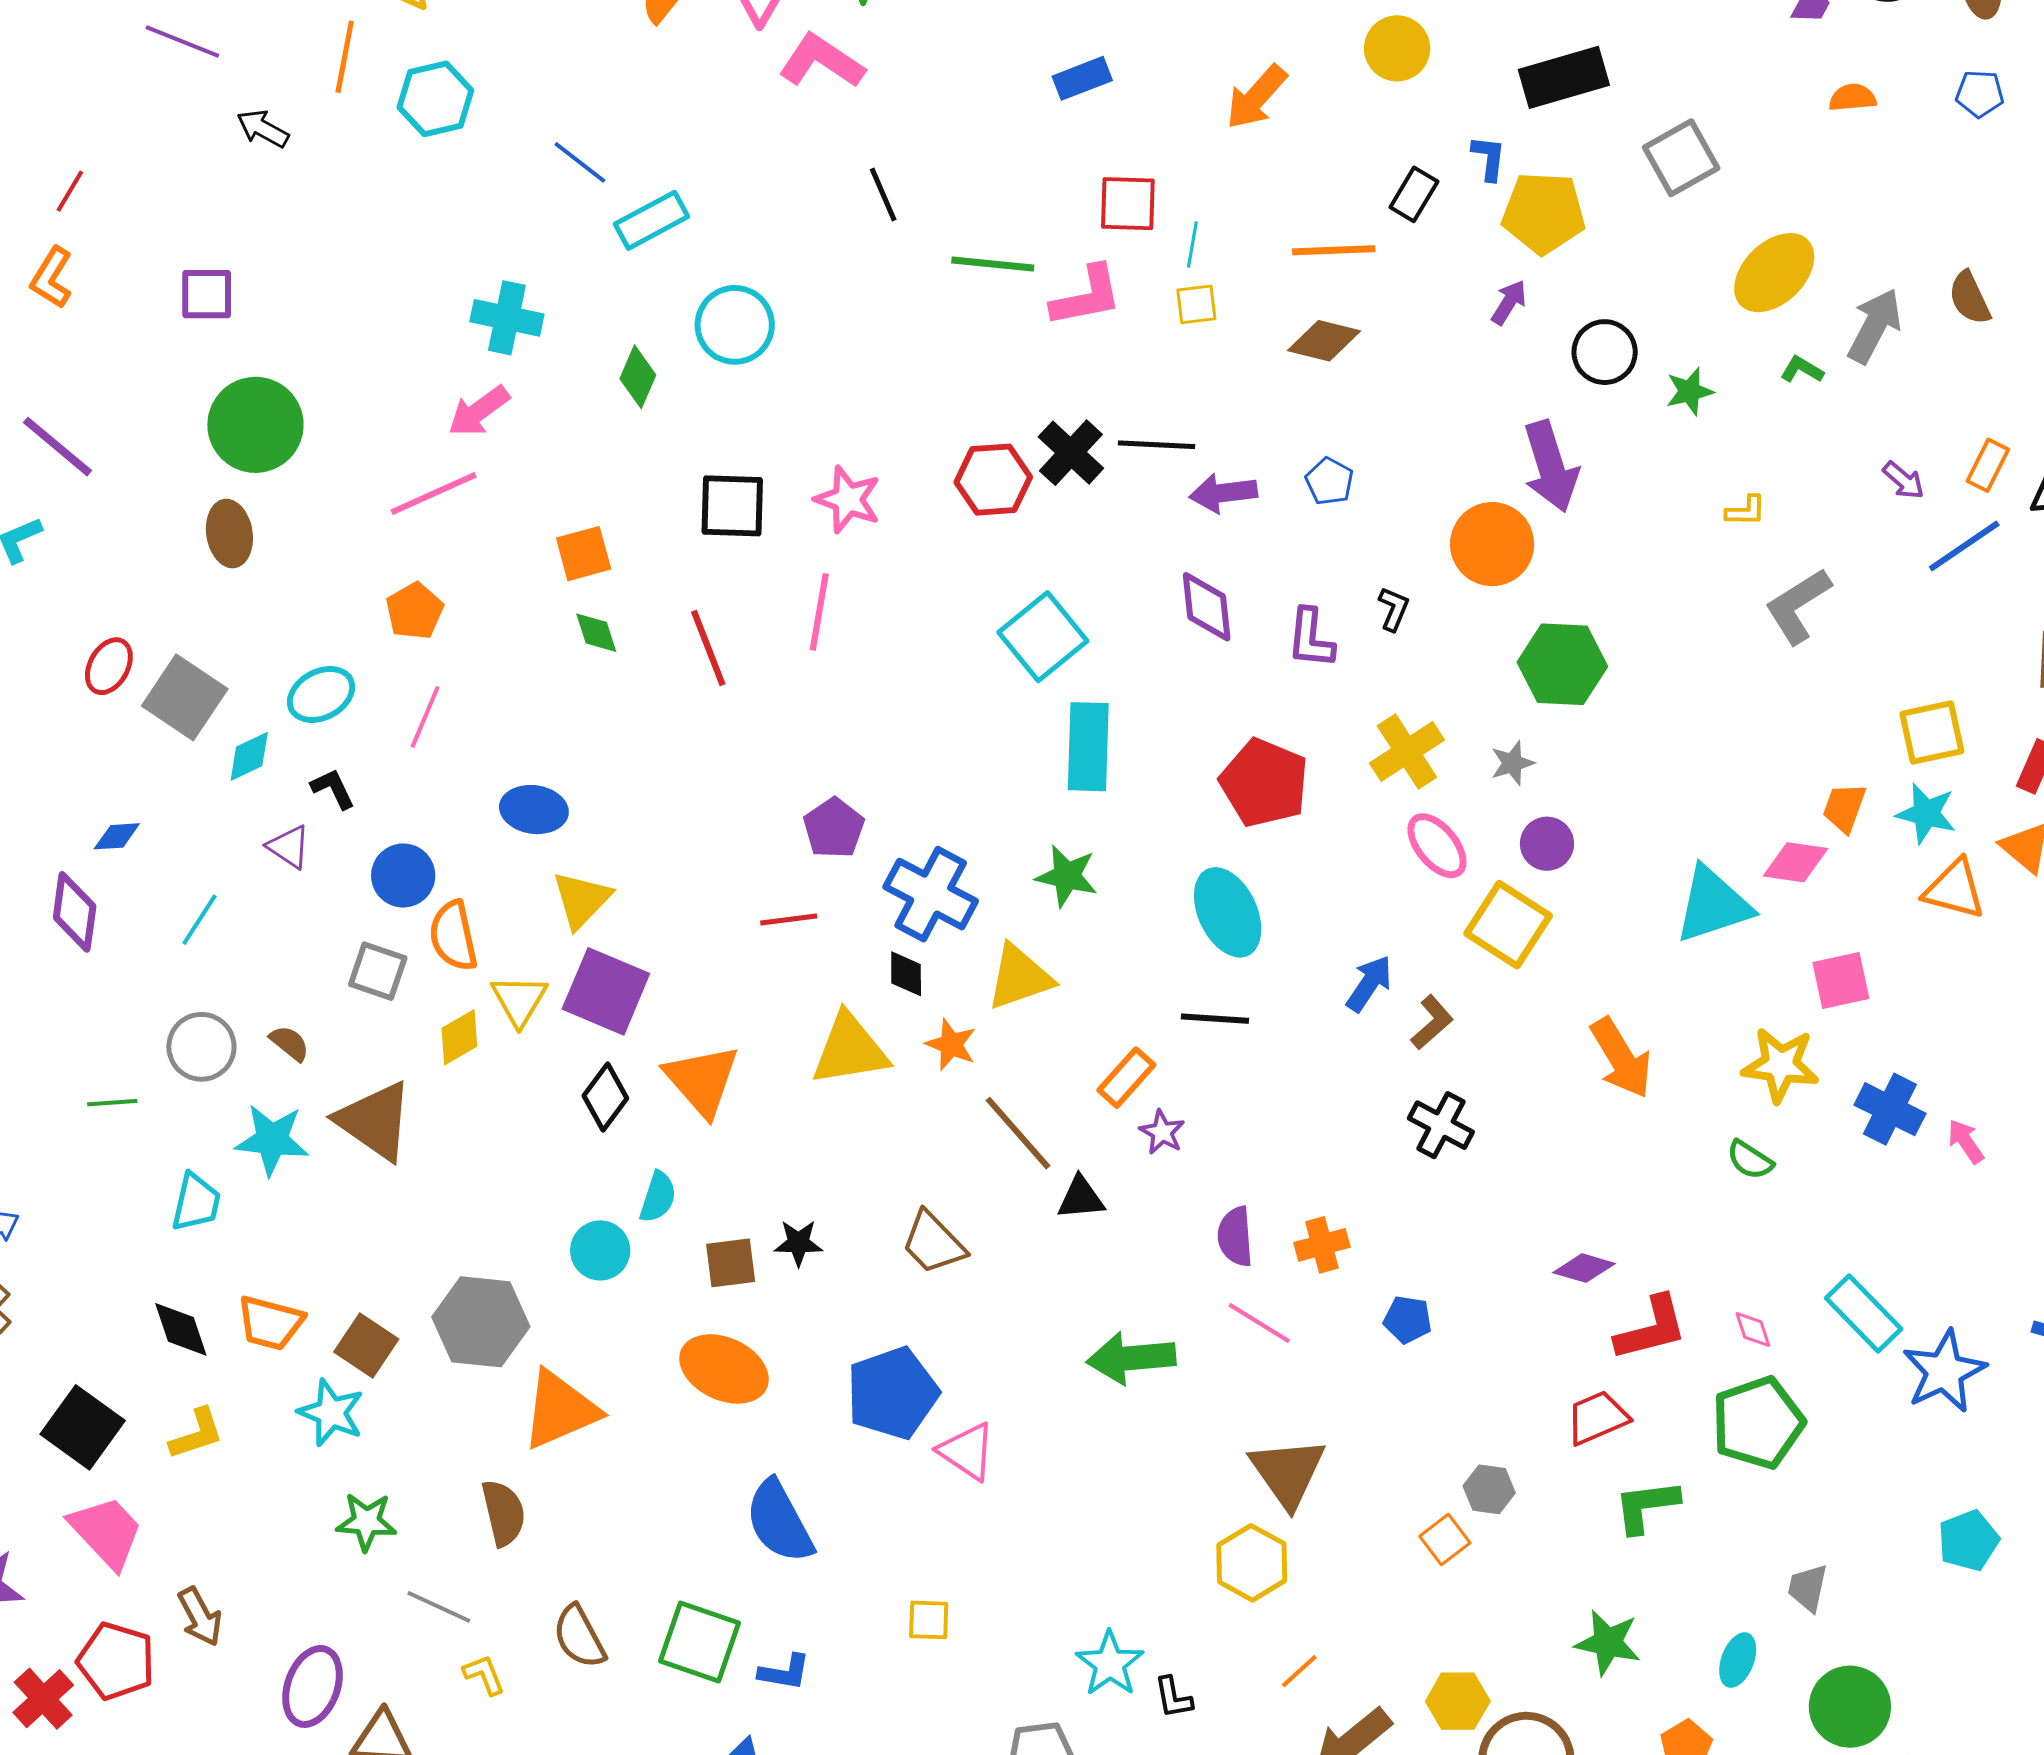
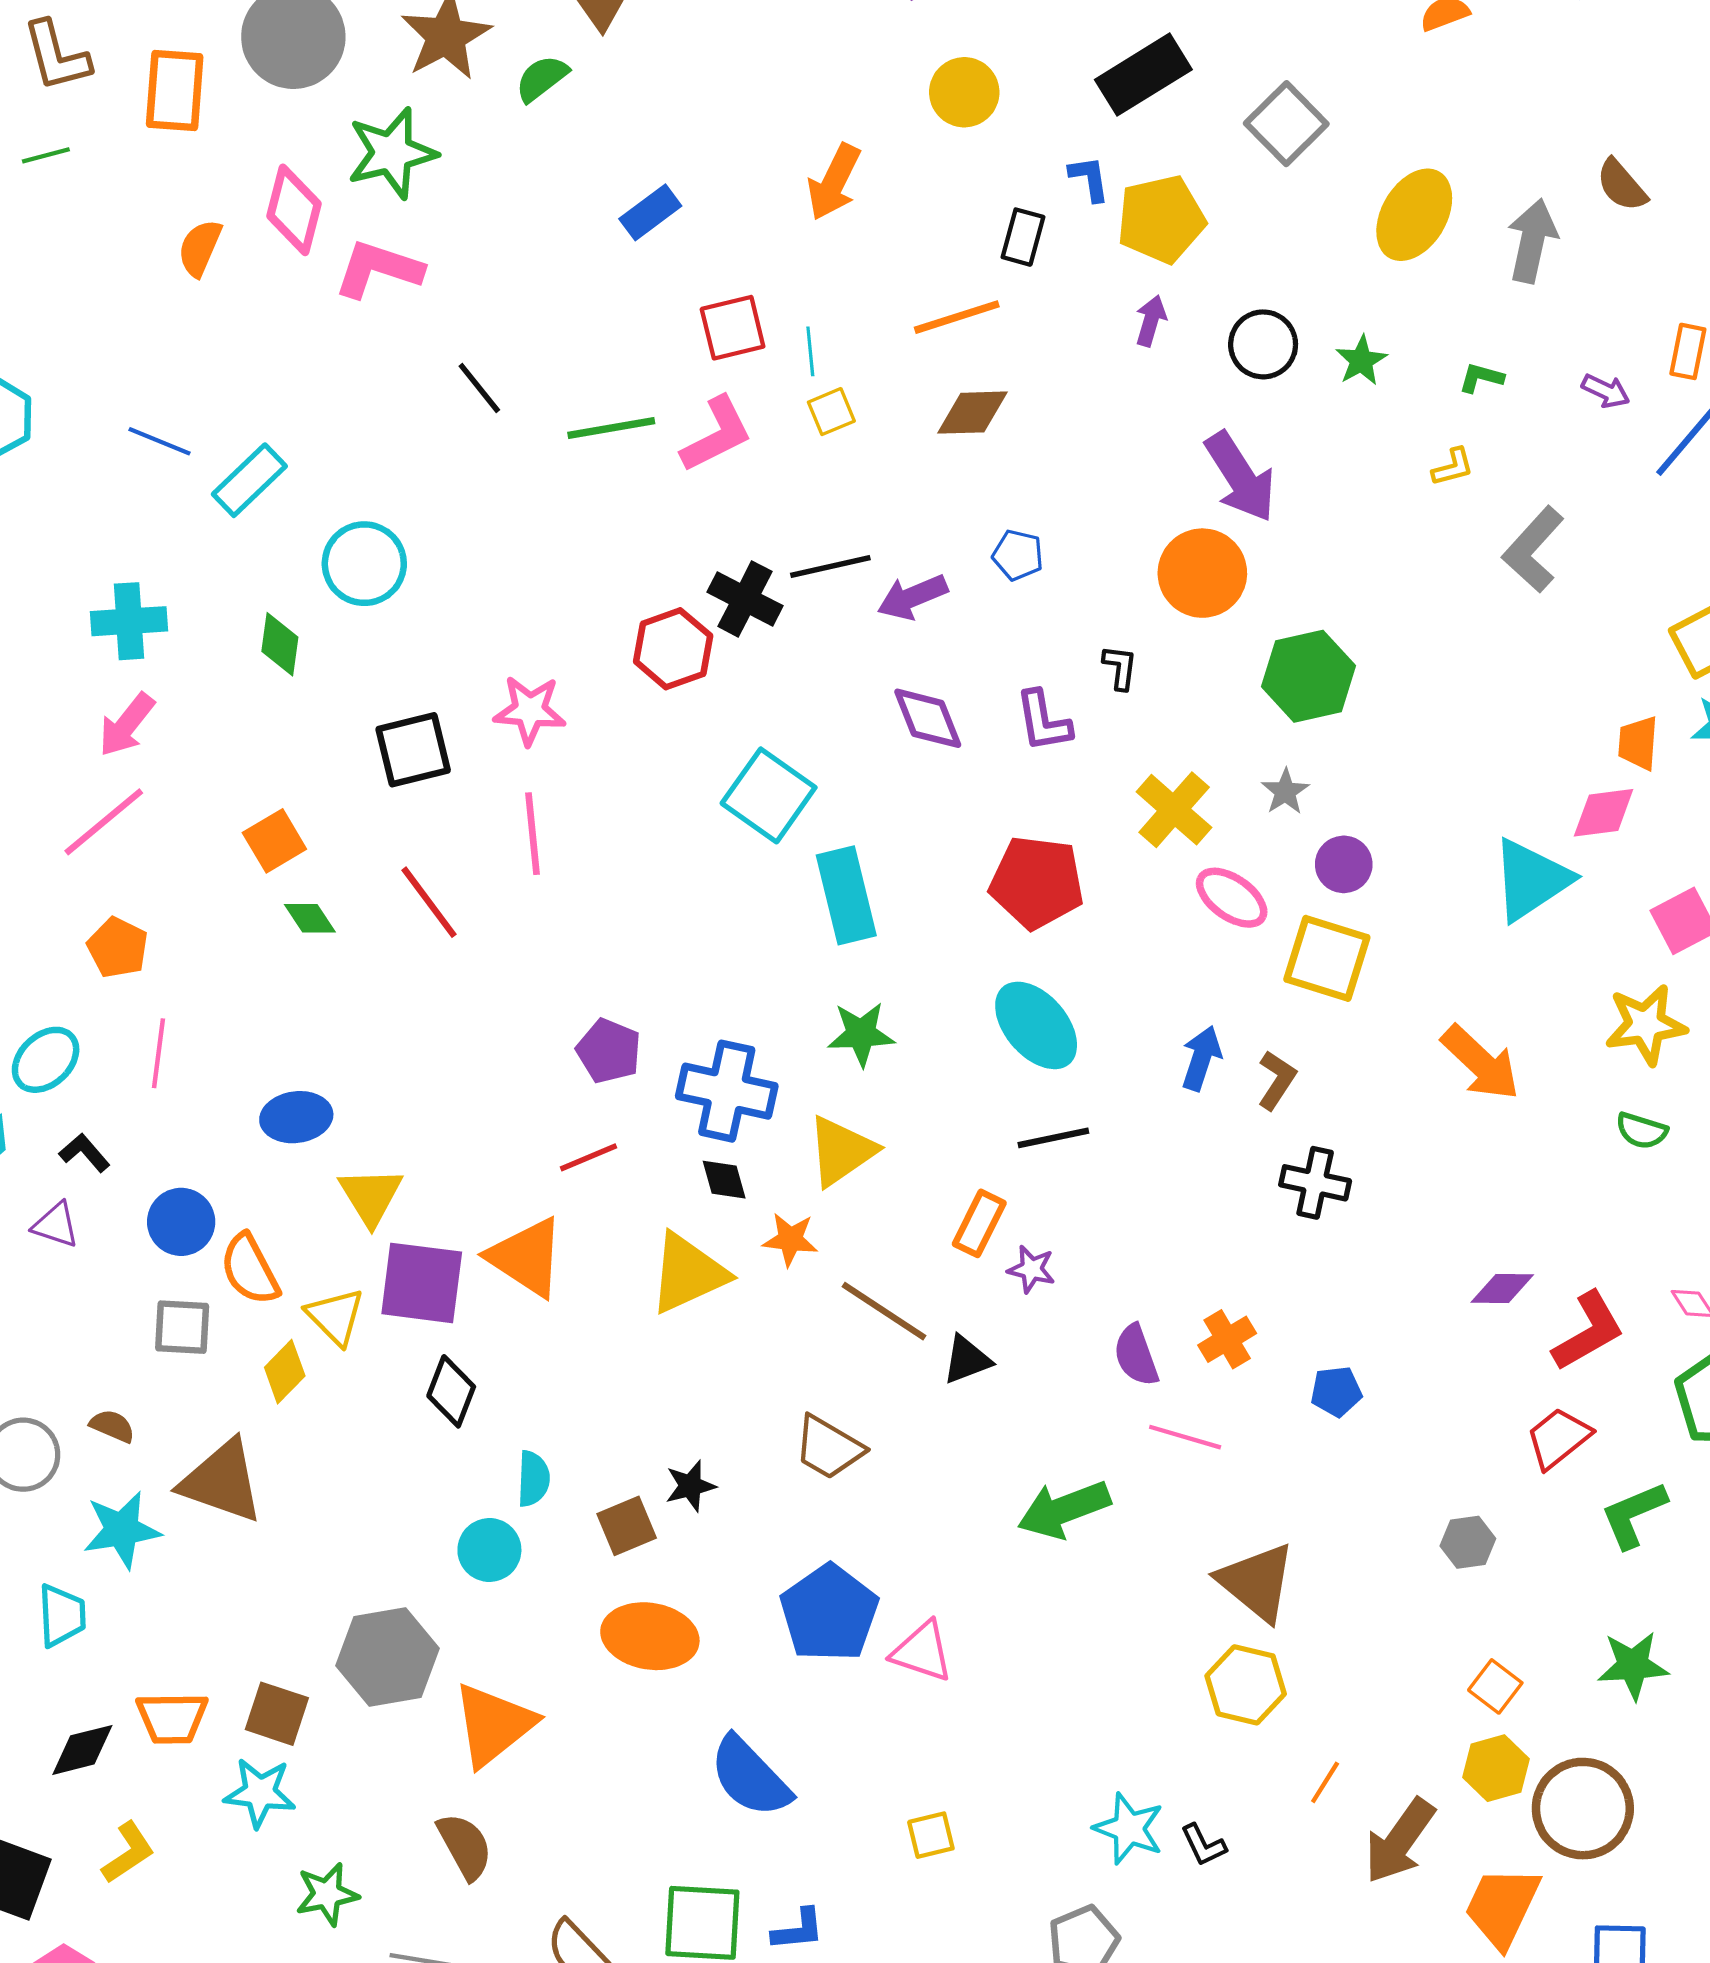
green L-shape: (1802, 370) -> (1481, 378), moved
orange triangle: (702, 1080) -> (526, 1257), moved
black diamond: (181, 1329) -> (82, 1750), turned -70
orange square: (1445, 1540) -> (1495, 1686), moved

